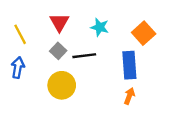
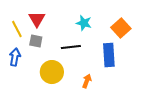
red triangle: (59, 22) -> (37, 19), moved
gray square: (58, 51) -> (36, 41), moved, turned -32
orange arrow: (129, 96) -> (87, 81), moved

